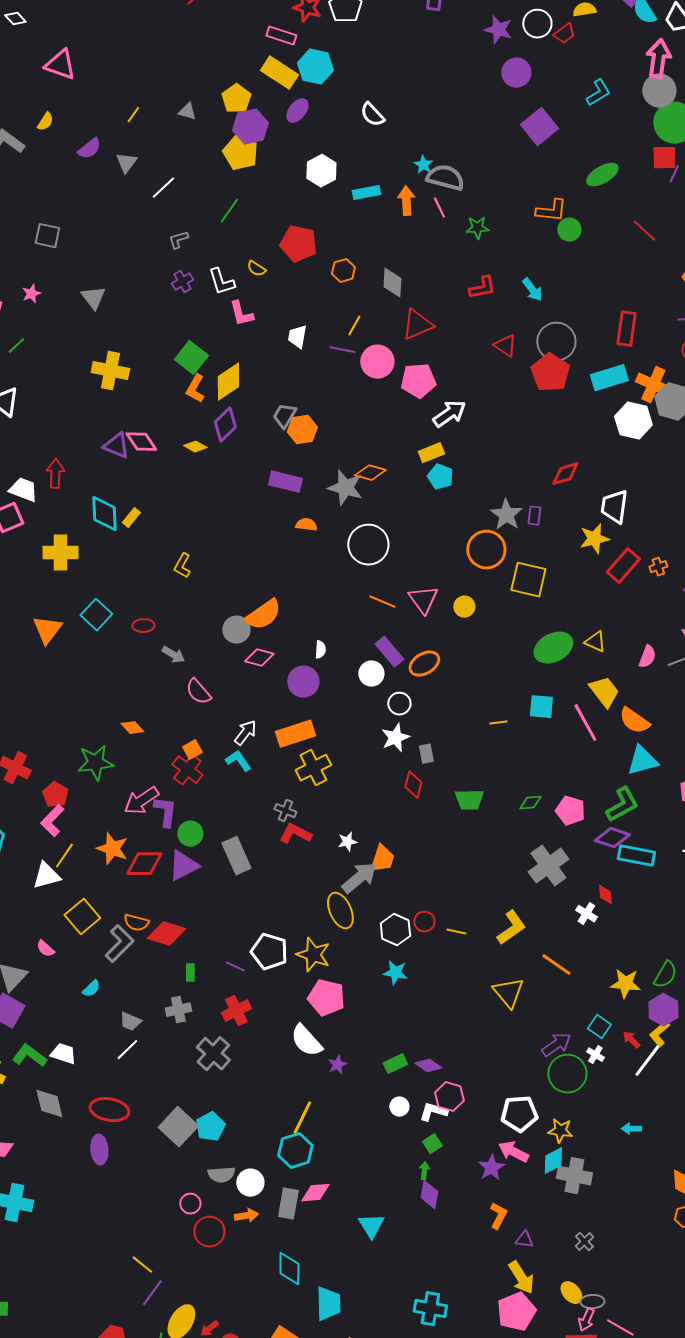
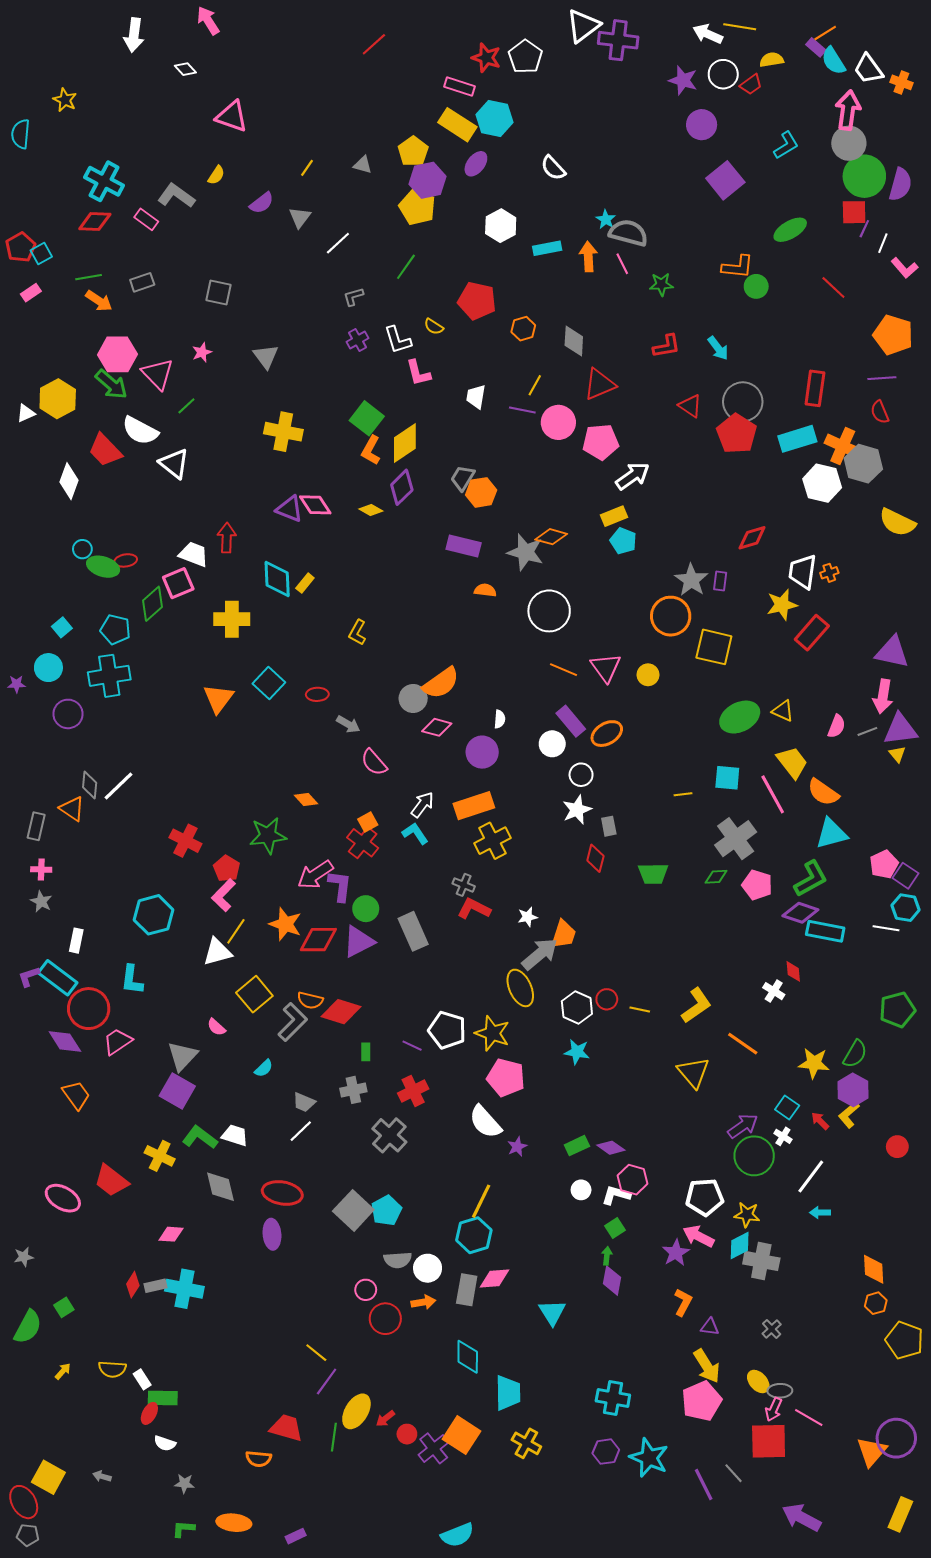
orange cross: (658, 567) -> (829, 573), moved
gray cross: (548, 866) -> (736, 839), moved
white line: (647, 1061) -> (811, 1176), moved

